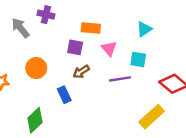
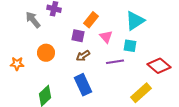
orange rectangle: (91, 28) -> (91, 20), turned -56
cyan triangle: (144, 29) -> (135, 21), size x1.5
blue rectangle: (64, 95) -> (83, 85), moved, size x1.5

